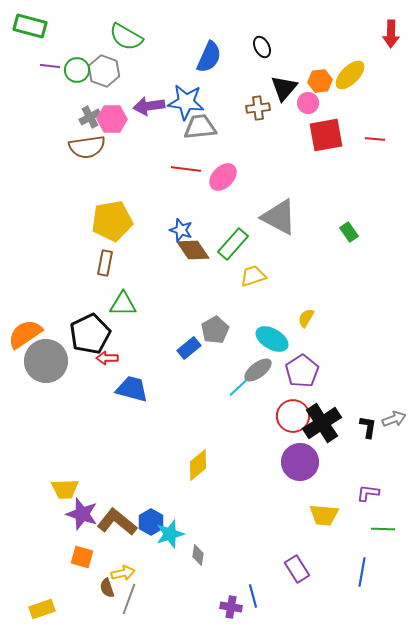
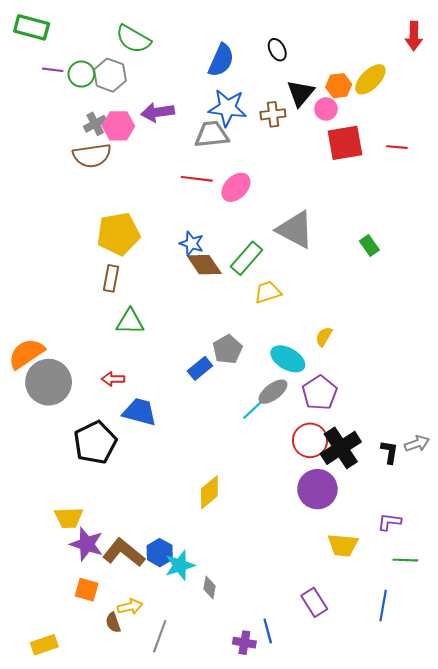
blue star: (186, 102) -> (227, 108), moved
black pentagon: (90, 334) -> (95, 442), moved
gray line: (129, 599) -> (160, 636), moved

